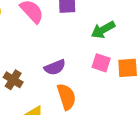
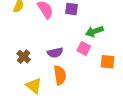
pink square: (101, 63) -> (84, 48), moved

